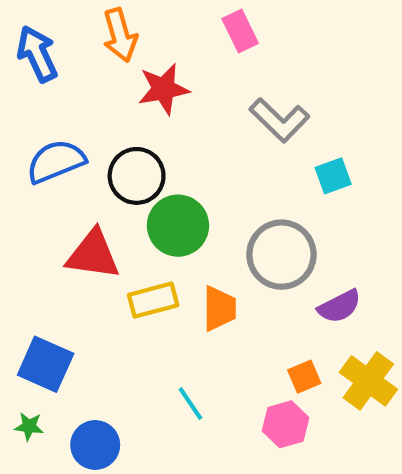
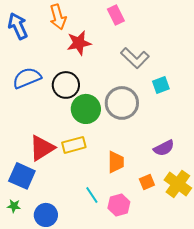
red triangle: (93, 255) -> (42, 148), moved, turned -40
gray circle: (281, 255) -> (122, 103), moved
orange trapezoid: (219, 308) -> (116, 162), moved
pink hexagon: (286, 424) -> (119, 205), moved

